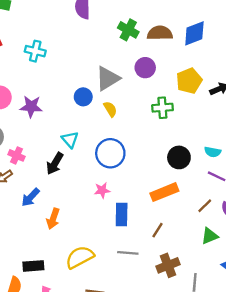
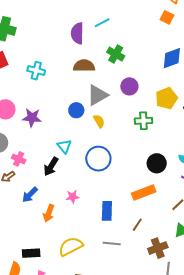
brown semicircle: (160, 33) -> (84, 66), moved
pink star: (102, 190) -> (73, 197), moved
brown cross: (168, 265) -> (158, 248), moved

